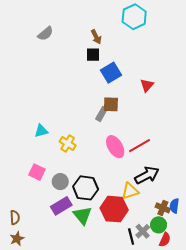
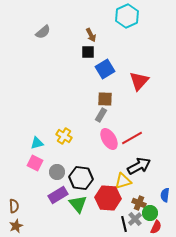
red triangle: (147, 85) -> (139, 81), size x1.5
gray rectangle: (101, 114) -> (101, 115), moved
cyan triangle: (41, 131) -> (37, 143), moved
brown cross: (163, 208) -> (139, 203), moved

